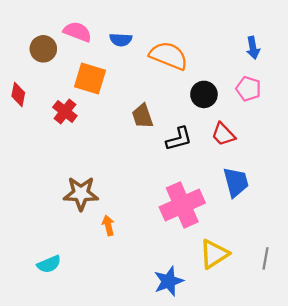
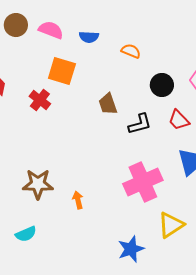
brown circle: (43, 49) -> (16, 25), moved
orange semicircle: (169, 56) -> (131, 51), size x0.6
brown star: (81, 194) -> (38, 184), moved

